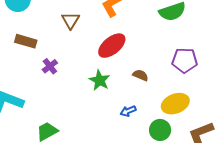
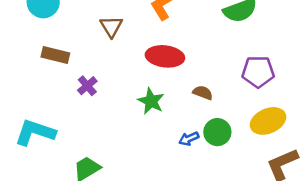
red ellipse: (112, 46) -> (165, 56), turned 48
yellow ellipse: (175, 104) -> (268, 121), moved
green circle: (160, 130) -> (217, 132), moved

